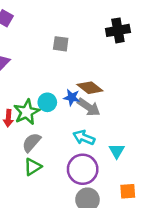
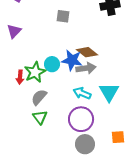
blue star: (72, 97) -> (72, 60), size x1.5
gray arrow: (89, 107) -> (86, 68), turned -42
cyan triangle: (117, 151) -> (109, 92), moved, size x1.5
green triangle: (33, 167) -> (40, 117), turned -35

